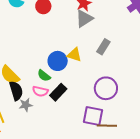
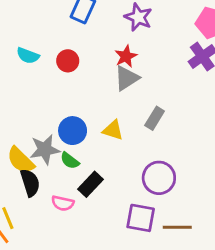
blue circle: (58, 61) -> (73, 131), moved
pink semicircle: (40, 91) -> (63, 203), moved
gray star: (26, 105) -> (45, 150), moved, size x1.5
brown line: (107, 126) -> (177, 227), moved

